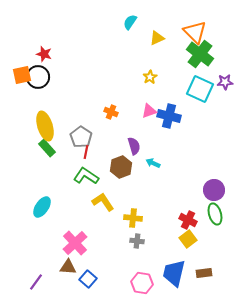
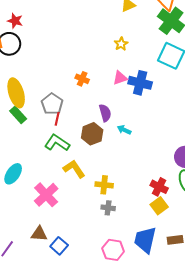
pink cross: (75, 243) -> (46, 195), moved

